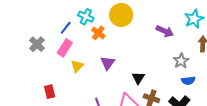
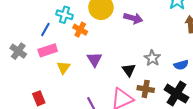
purple arrow: (165, 31) -> (133, 18), moved
pink rectangle: (65, 48) -> (48, 50), turned 48
gray star: (181, 61) -> (152, 58), moved

